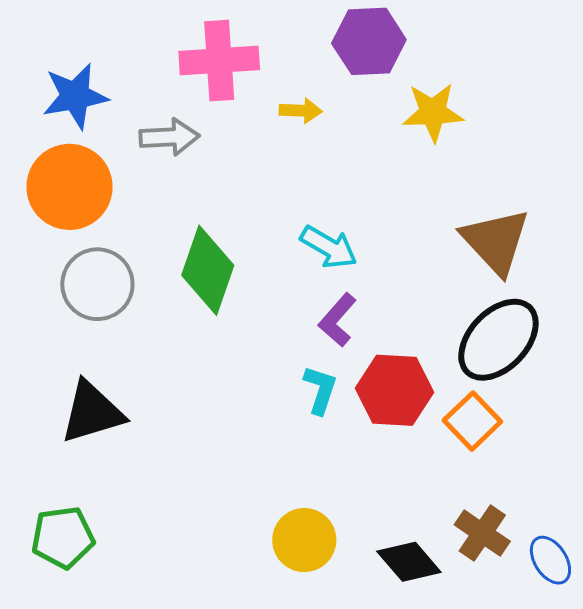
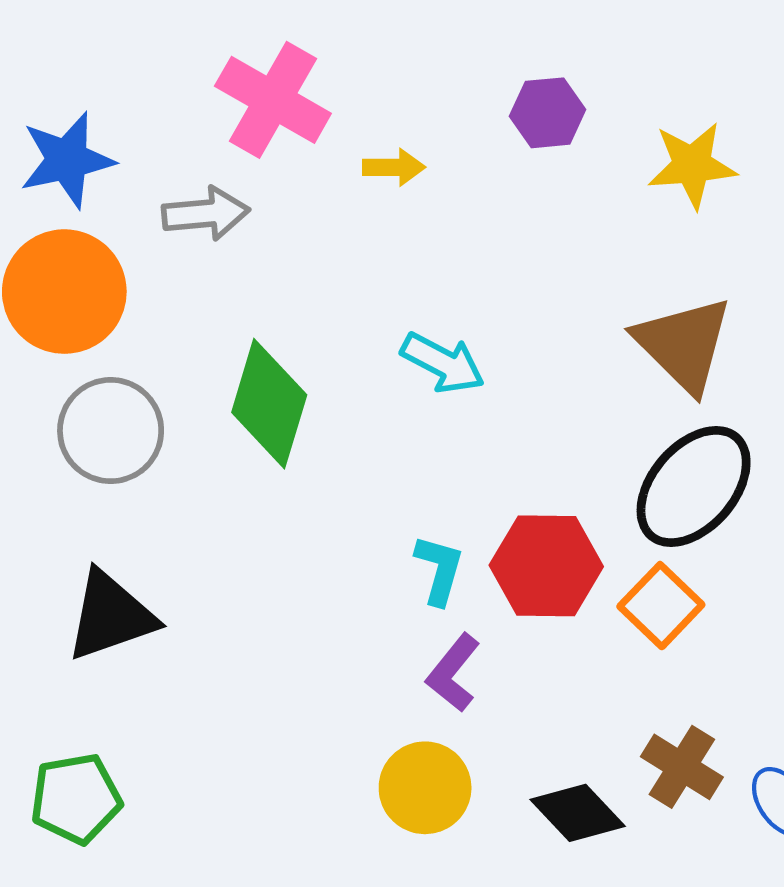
purple hexagon: (369, 41) -> (548, 113), moved, size x0.7
pink cross: (219, 61) -> (273, 100), turned 36
yellow star: (433, 112) -> (692, 165), moved
purple L-shape: (337, 320) -> (453, 673), moved

